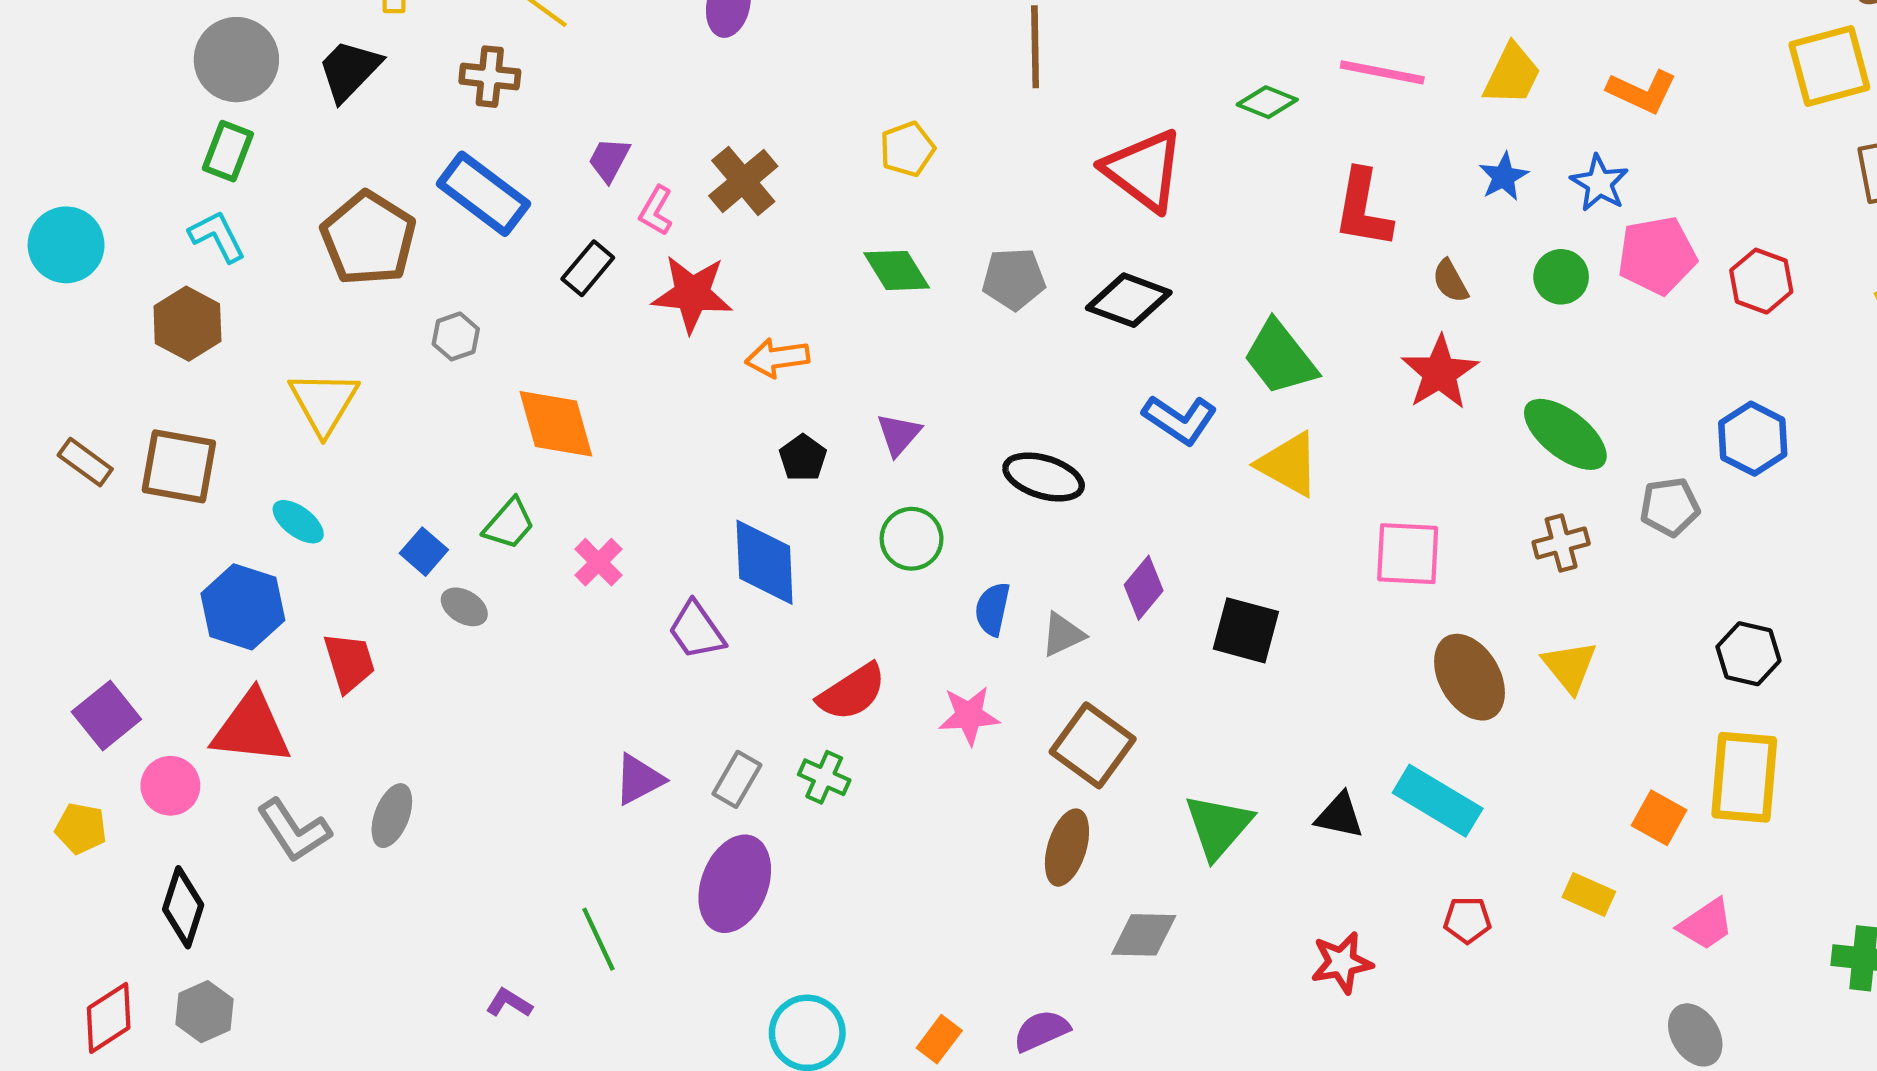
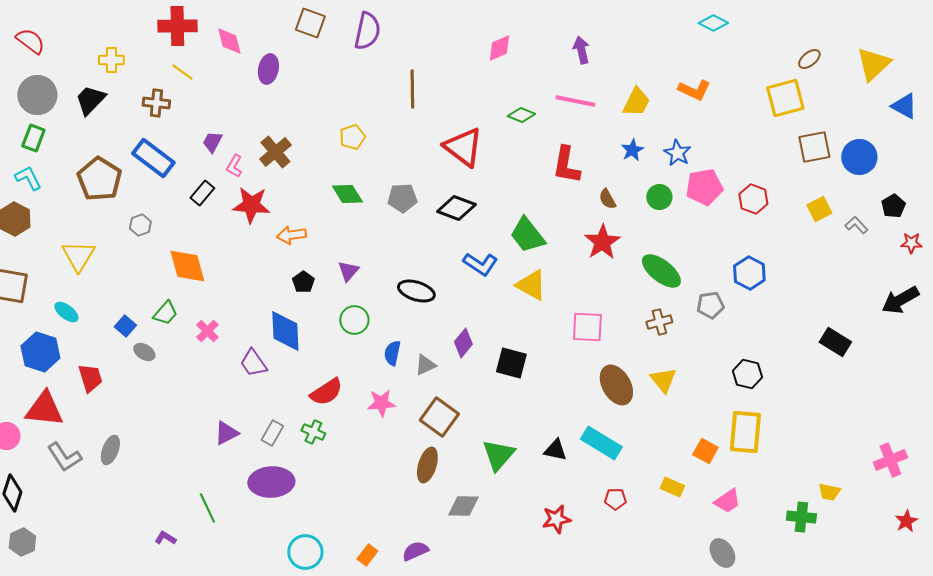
orange L-shape: (1642, 92) -> (694, 90), moved
purple ellipse: (735, 884) -> (271, 482), turned 66

